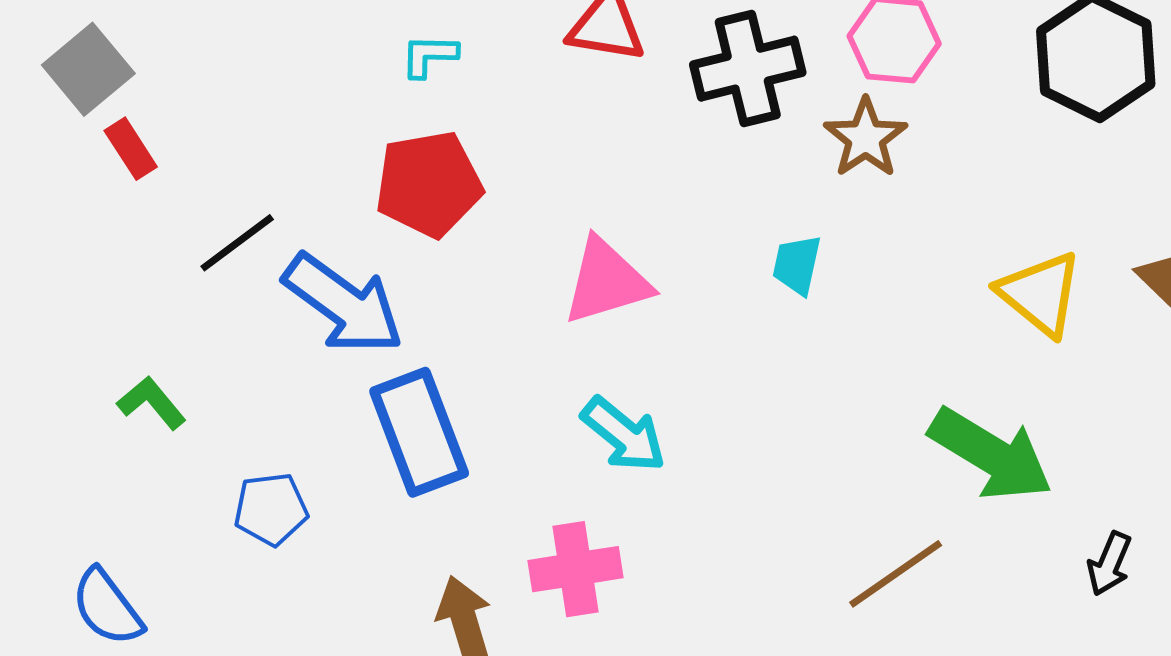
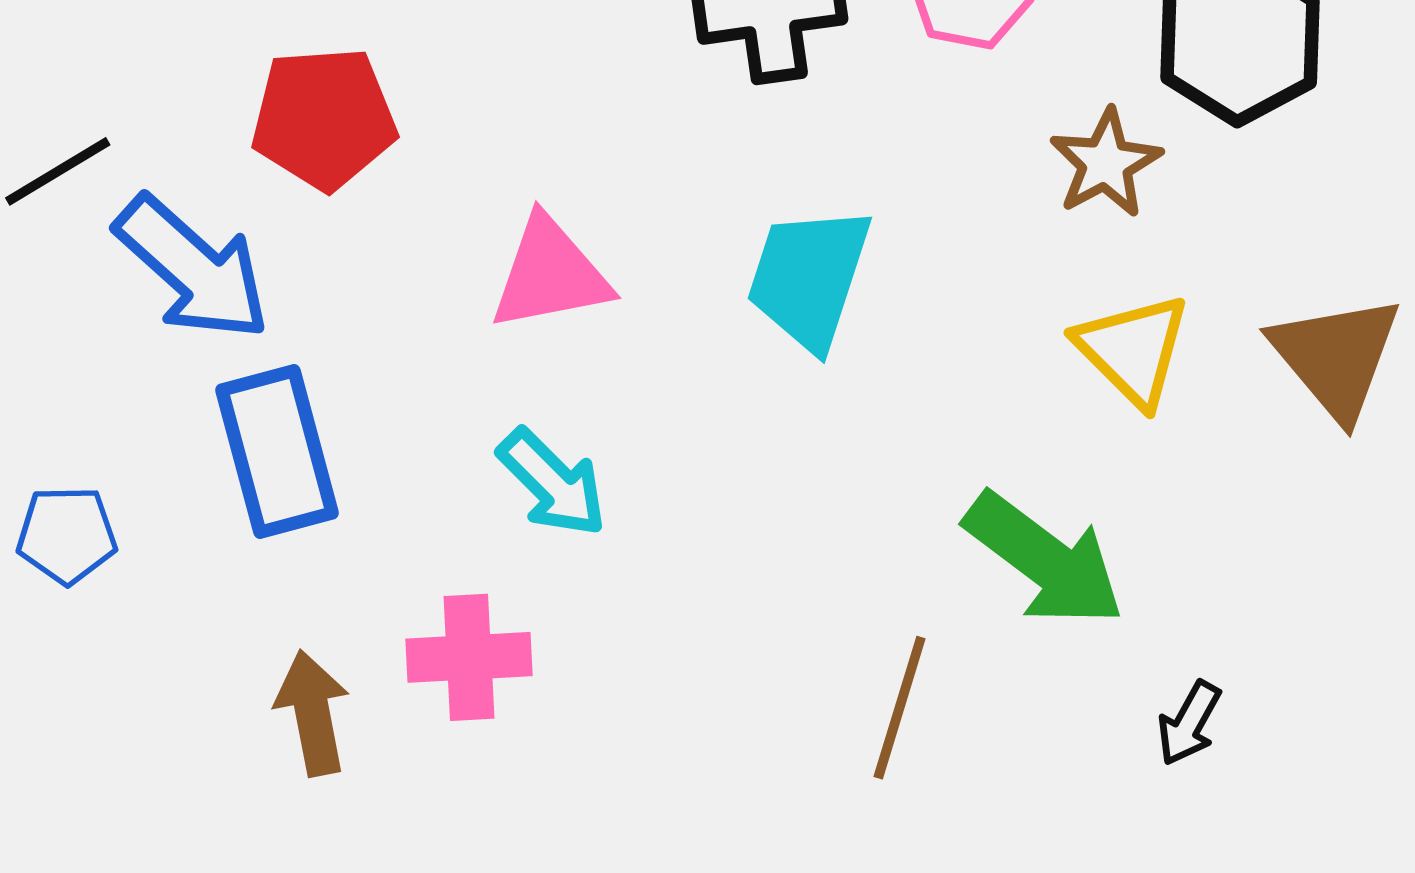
brown star: (866, 138) -> (1106, 163), moved
cyan trapezoid: (797, 265) -> (809, 278), size x1.8
brown line: (896, 574) -> (900, 708), turned -44

